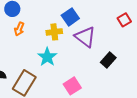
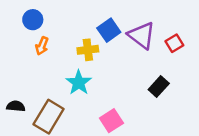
red square: (124, 20) -> (174, 43), moved
purple triangle: (85, 37) -> (142, 35), moved

